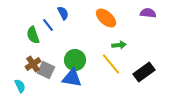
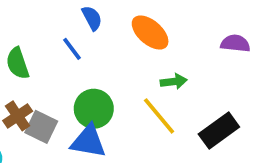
blue semicircle: (63, 13) -> (92, 18), moved
purple semicircle: (148, 13) -> (235, 43), moved
blue line: (48, 25) -> (72, 49), moved

